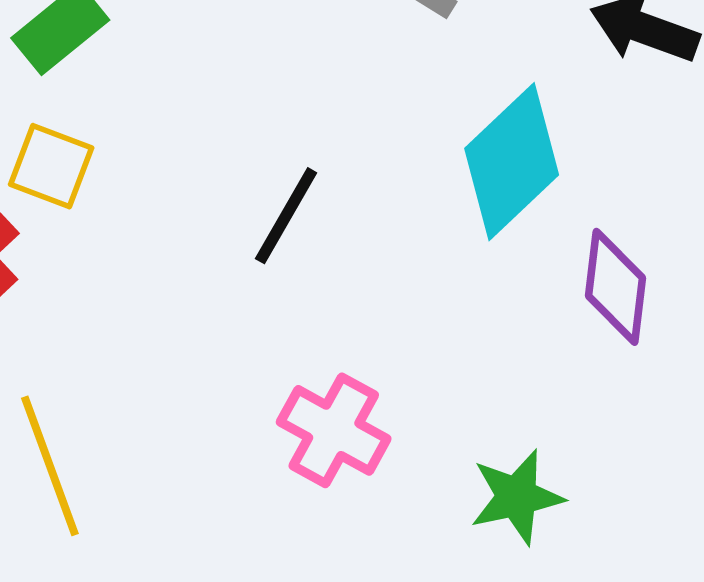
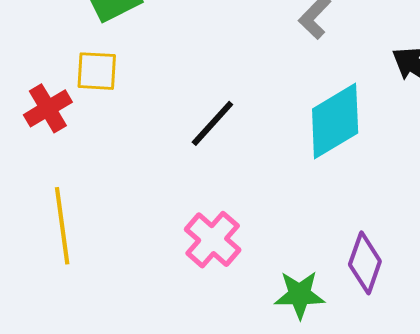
yellow square: (51, 166) -> (97, 71), turned -30
purple diamond: (615, 287) -> (365, 263), moved

